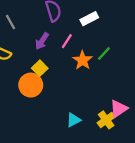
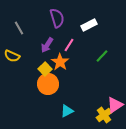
orange star: (83, 60) -> (60, 62), moved
orange circle: (31, 85) -> (48, 84), moved
cyan triangle: (74, 120) -> (67, 111), moved

